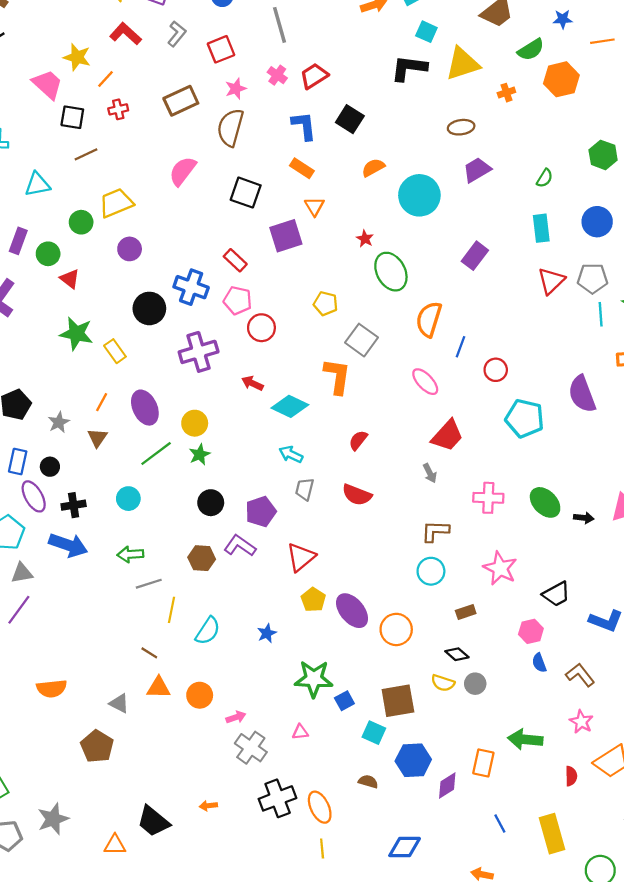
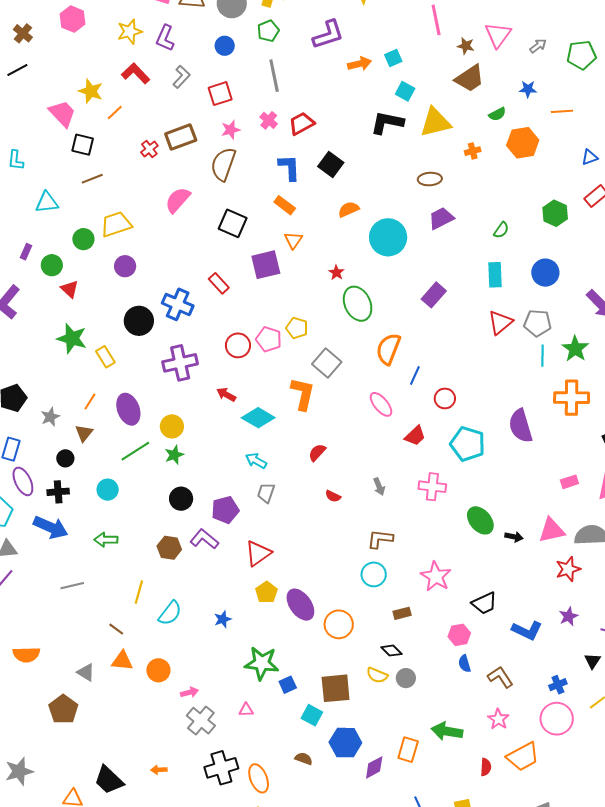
green semicircle: (531, 50) -> (497, 114), size x0.7
red cross: (118, 109) -> (149, 149), moved, turned -30
purple rectangle: (18, 241) -> (26, 252), size x0.7
pink pentagon: (238, 300) -> (269, 339), moved
red trapezoid: (447, 436) -> (415, 436), moved, size x0.7
black circle: (50, 467) -> (65, 458), moved
red semicircle: (357, 495) -> (333, 496), moved, size x0.6
pink cross: (488, 498) -> (432, 487), moved
gray line: (149, 584) -> (72, 586), moved

